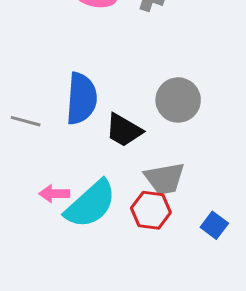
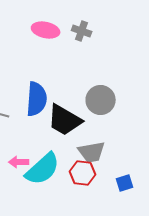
black trapezoid: (124, 130) -> (65, 120), size x1.4
blue square: (214, 225) -> (125, 183), turned 36

